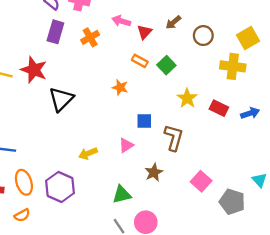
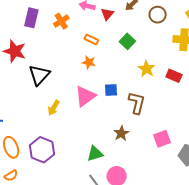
orange rectangle: (140, 61) -> (91, 40), moved
pink triangle: (126, 145) -> (85, 96), moved, size x1.6
yellow arrow: (88, 153) -> (54, 108), moved, turned -35
pink square: (201, 181) -> (162, 139), turned 30

